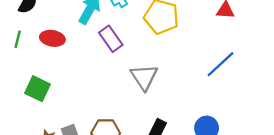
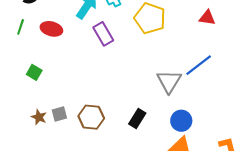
gray triangle: (144, 77) -> (169, 81), moved
green square: (37, 89) -> (34, 72), size x0.7

